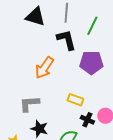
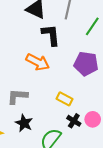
black L-shape: (66, 40) -> (51, 35), moved
orange arrow: (44, 68) -> (38, 62), turned -105

